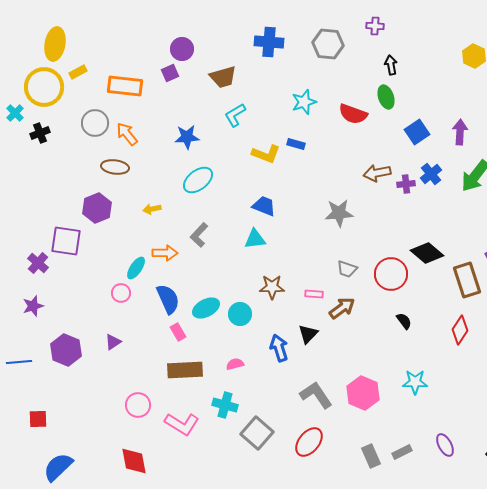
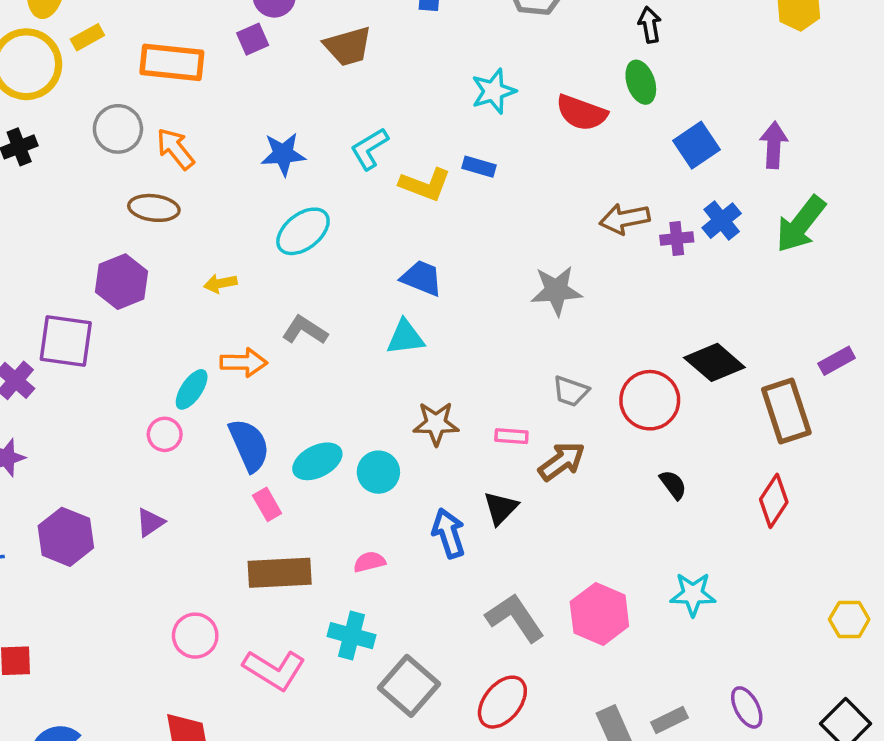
cyan L-shape: (235, 115) -> (369, 149), moved
gray L-shape: (199, 235) -> (305, 330), turned 80

